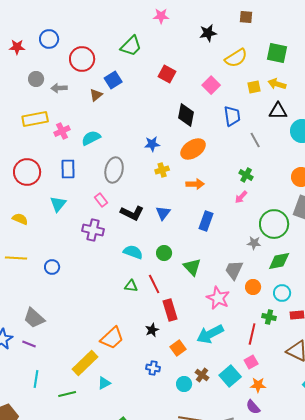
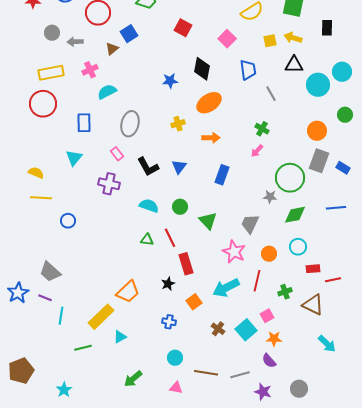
pink cross: (62, 131) -> (90, 70), moved
blue star: (152, 144) -> (170, 81), moved
red circle: (27, 172) -> (43, 104), moved
black L-shape: (132, 213) -> (148, 167), turned 35
yellow line: (16, 258) -> (41, 198), moved
orange circle: (253, 287) -> (269, 254), moved
green cross: (269, 317) -> (285, 292), moved, turned -32
red line: (252, 334) -> (257, 281), moved
cyan line: (36, 379) -> (61, 316), moved
cyan circle: (184, 384) -> (175, 358), moved

